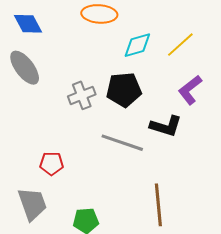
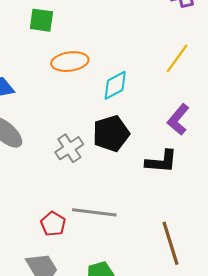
yellow line: (180, 45) -> (177, 59), moved
gray line: (122, 143) -> (94, 212), moved
red pentagon: (52, 164) -> (53, 224), turned -30

